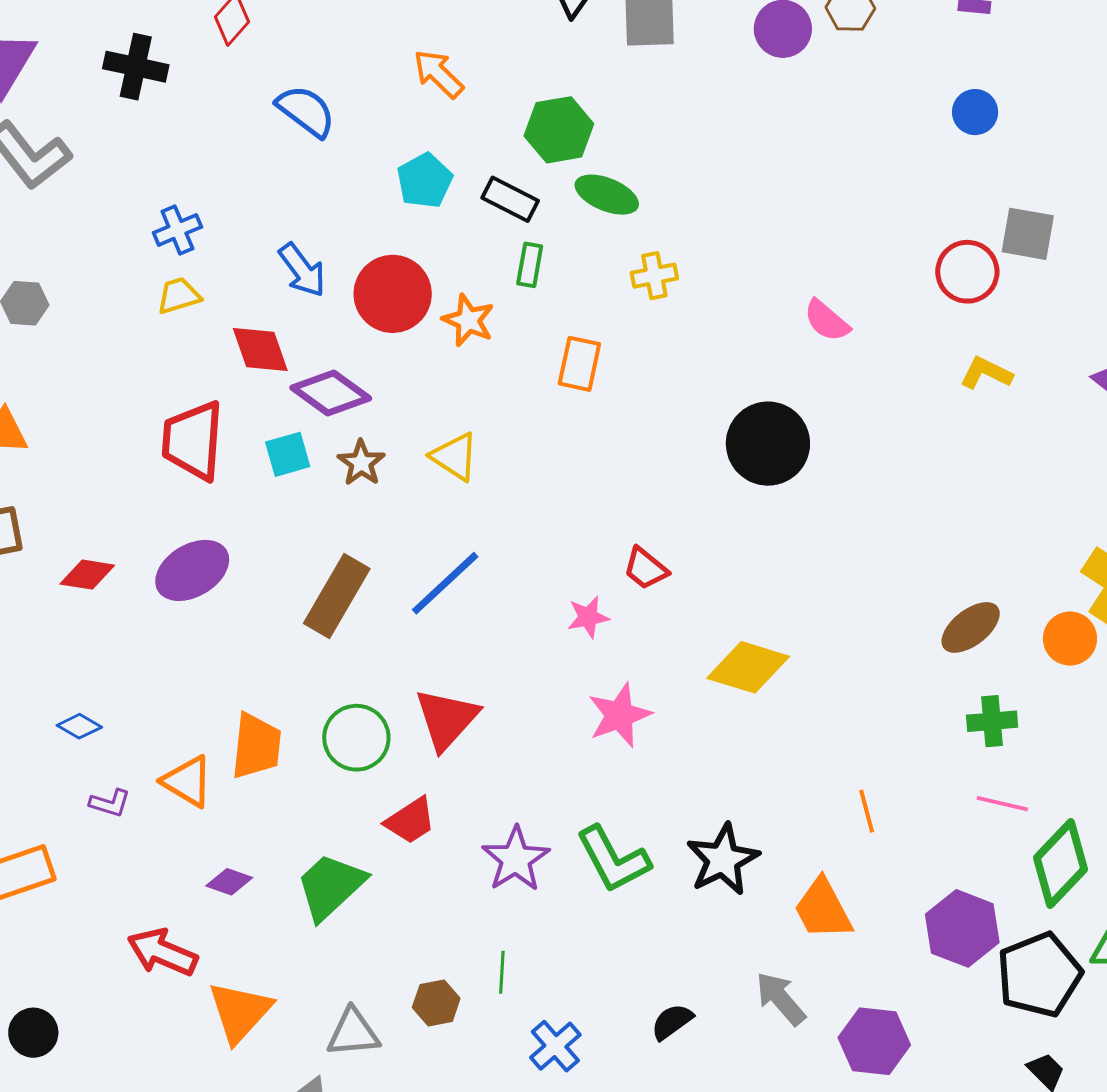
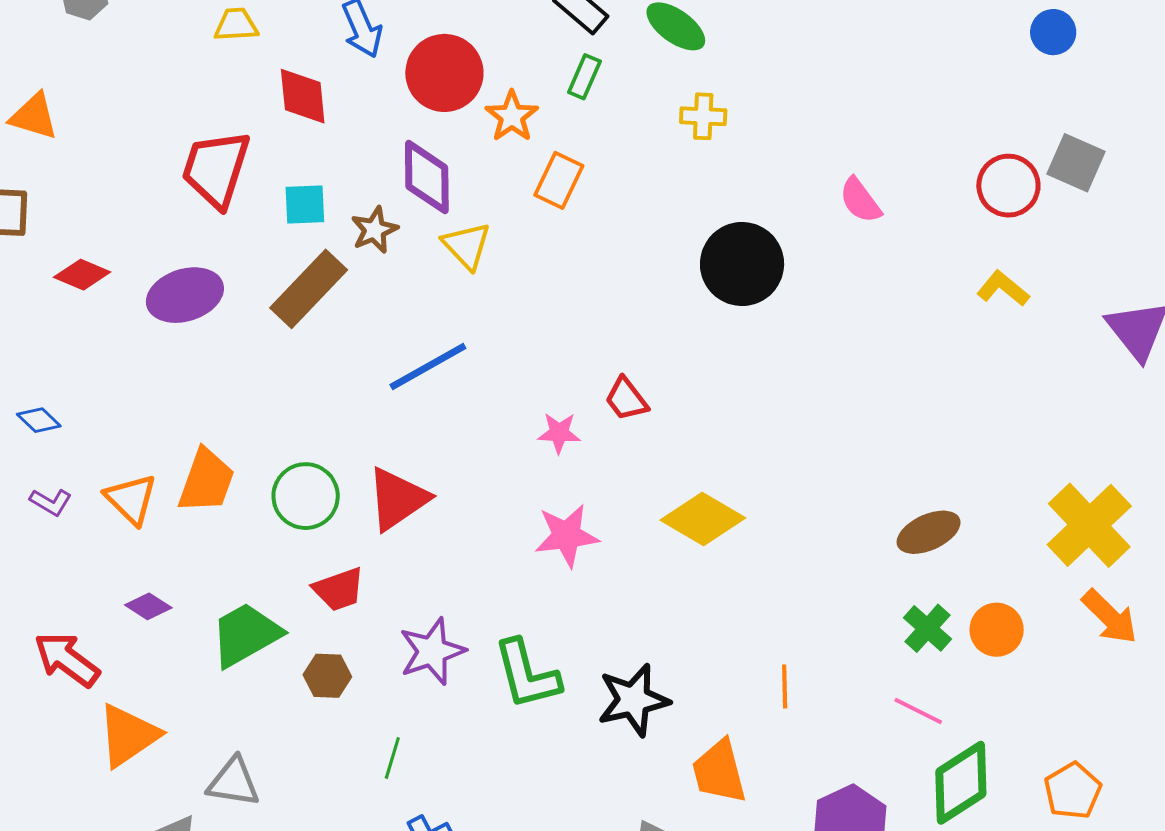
orange rectangle: (579, 364) -> (559, 180), moved
purple diamond: (331, 393) -> (427, 177), moved, turned 40
black circle: (768, 444) -> (742, 264), moved
brown rectangle: (337, 596) -> (309, 289), moved
orange circle: (1070, 639) -> (997, 630), moved
green cross: (992, 721) -> (927, 628), turned 33
brown hexagon: (436, 1003) -> (327, 676), moved

